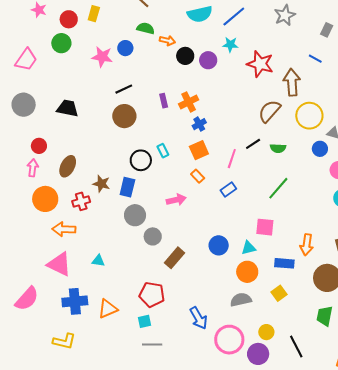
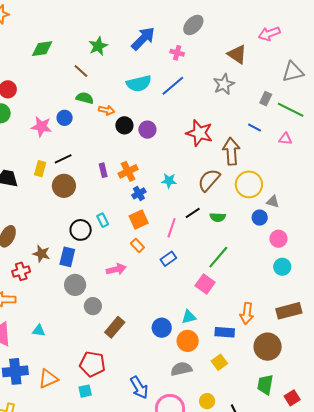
yellow rectangle: (94, 14) -> (40, 169), moved
cyan star: (230, 45) -> (169, 181), moved
pink square: (265, 227) -> (205, 284), moved, turned 30
blue circle: (219, 245) -> (162, 328), moved

